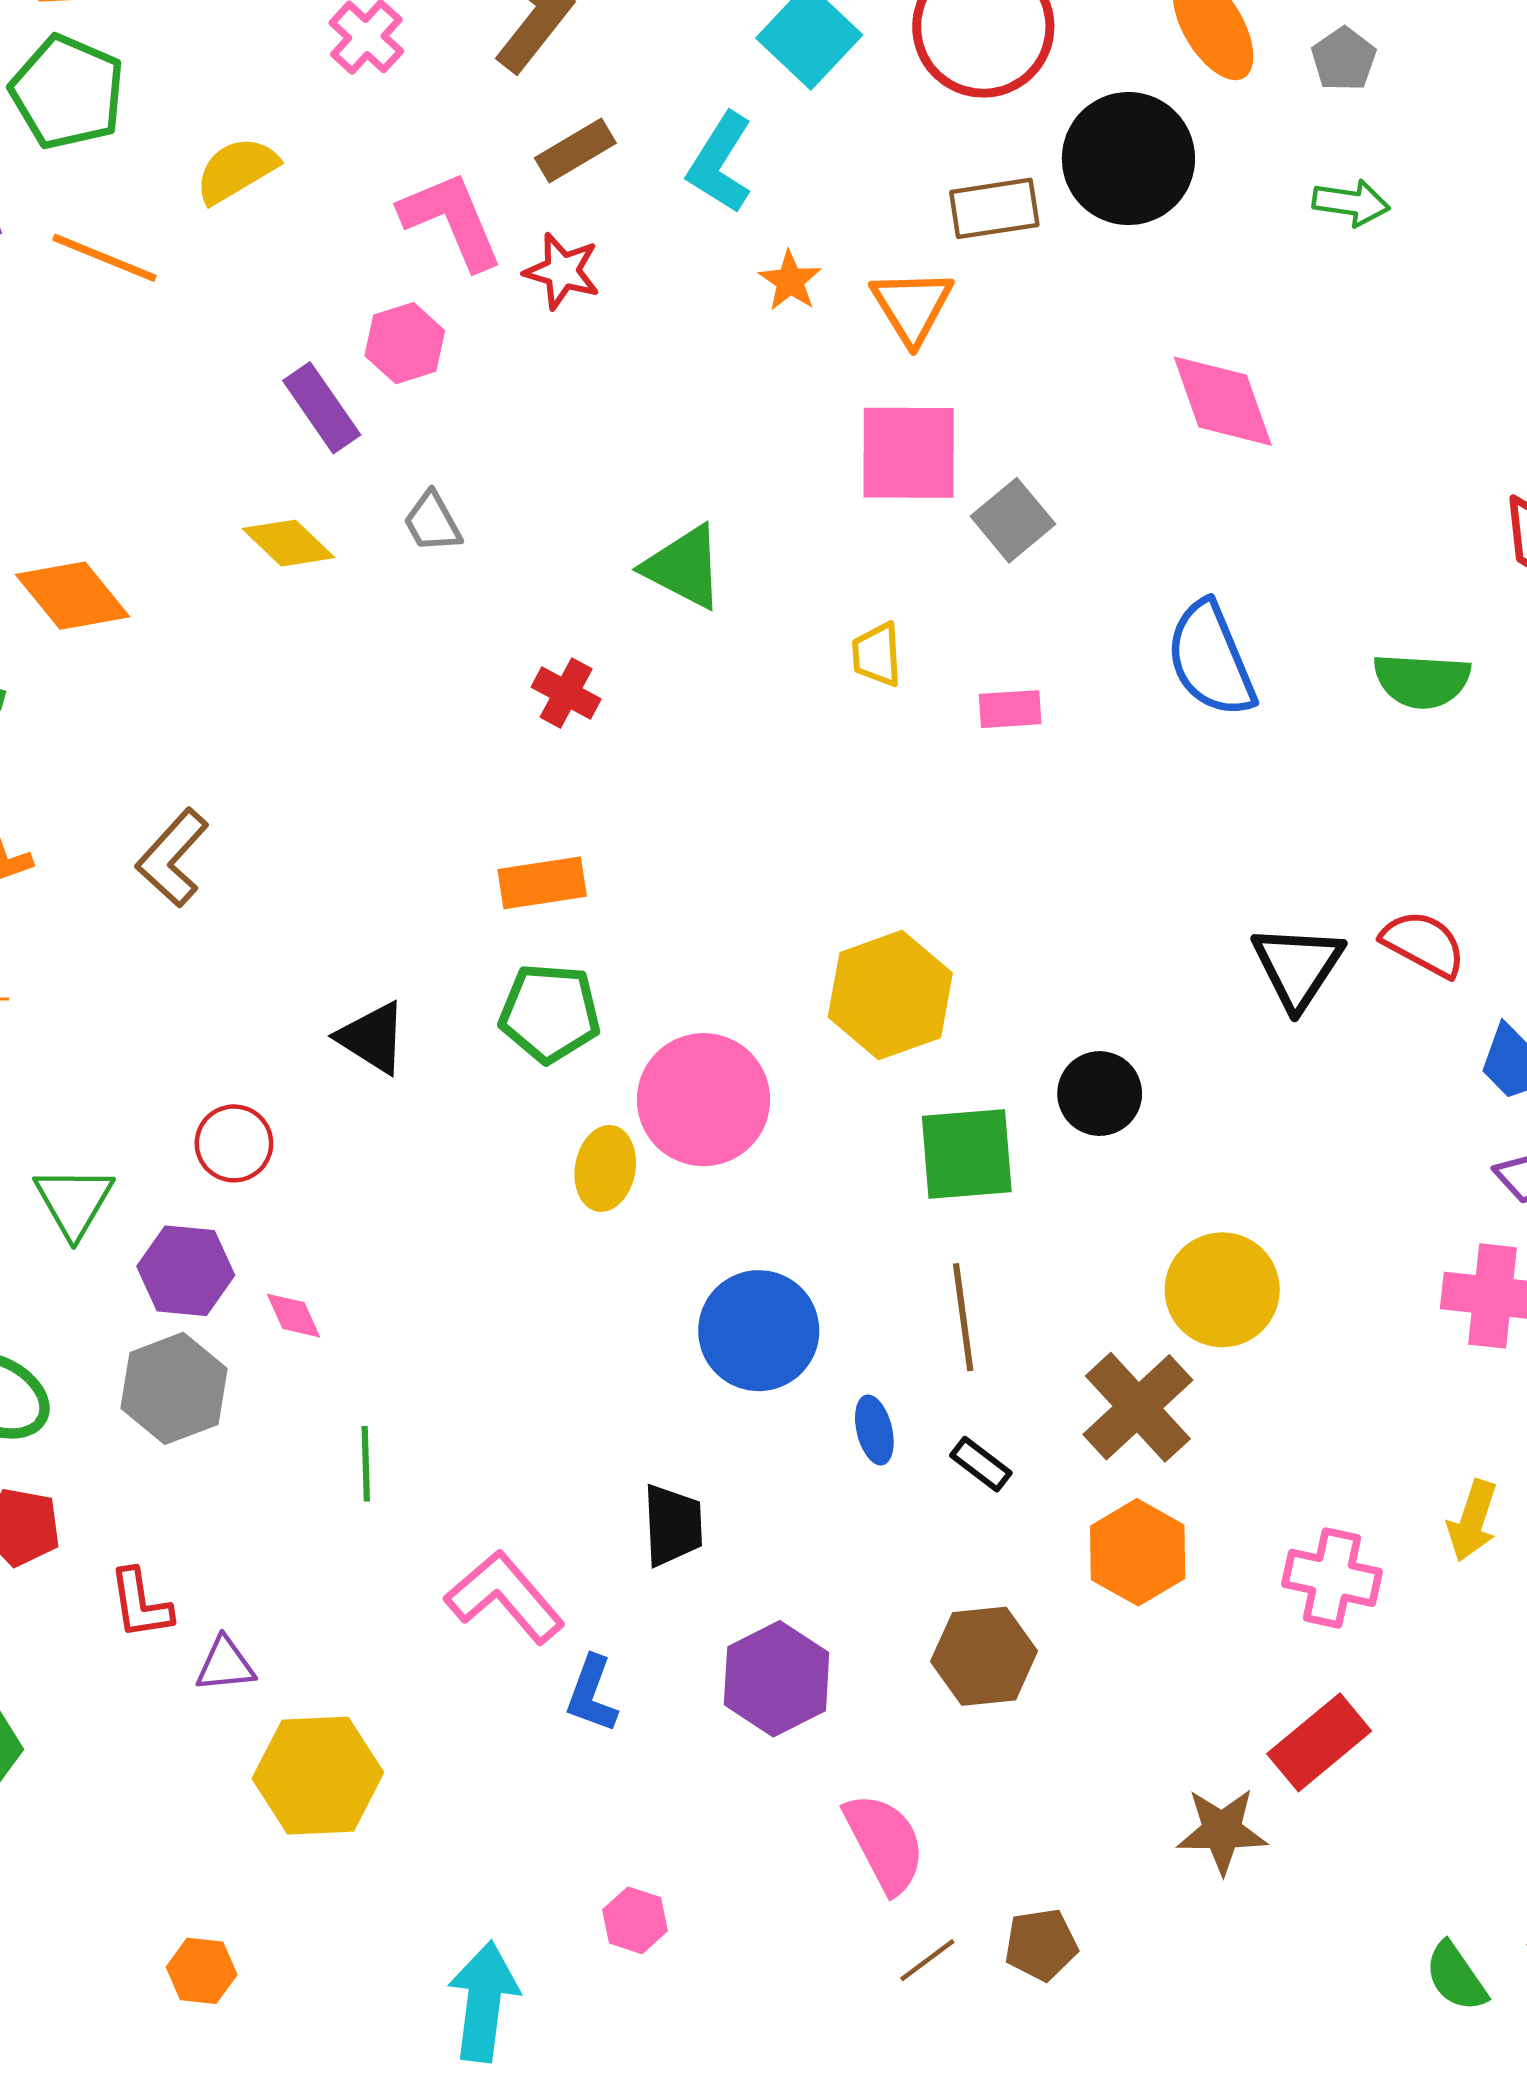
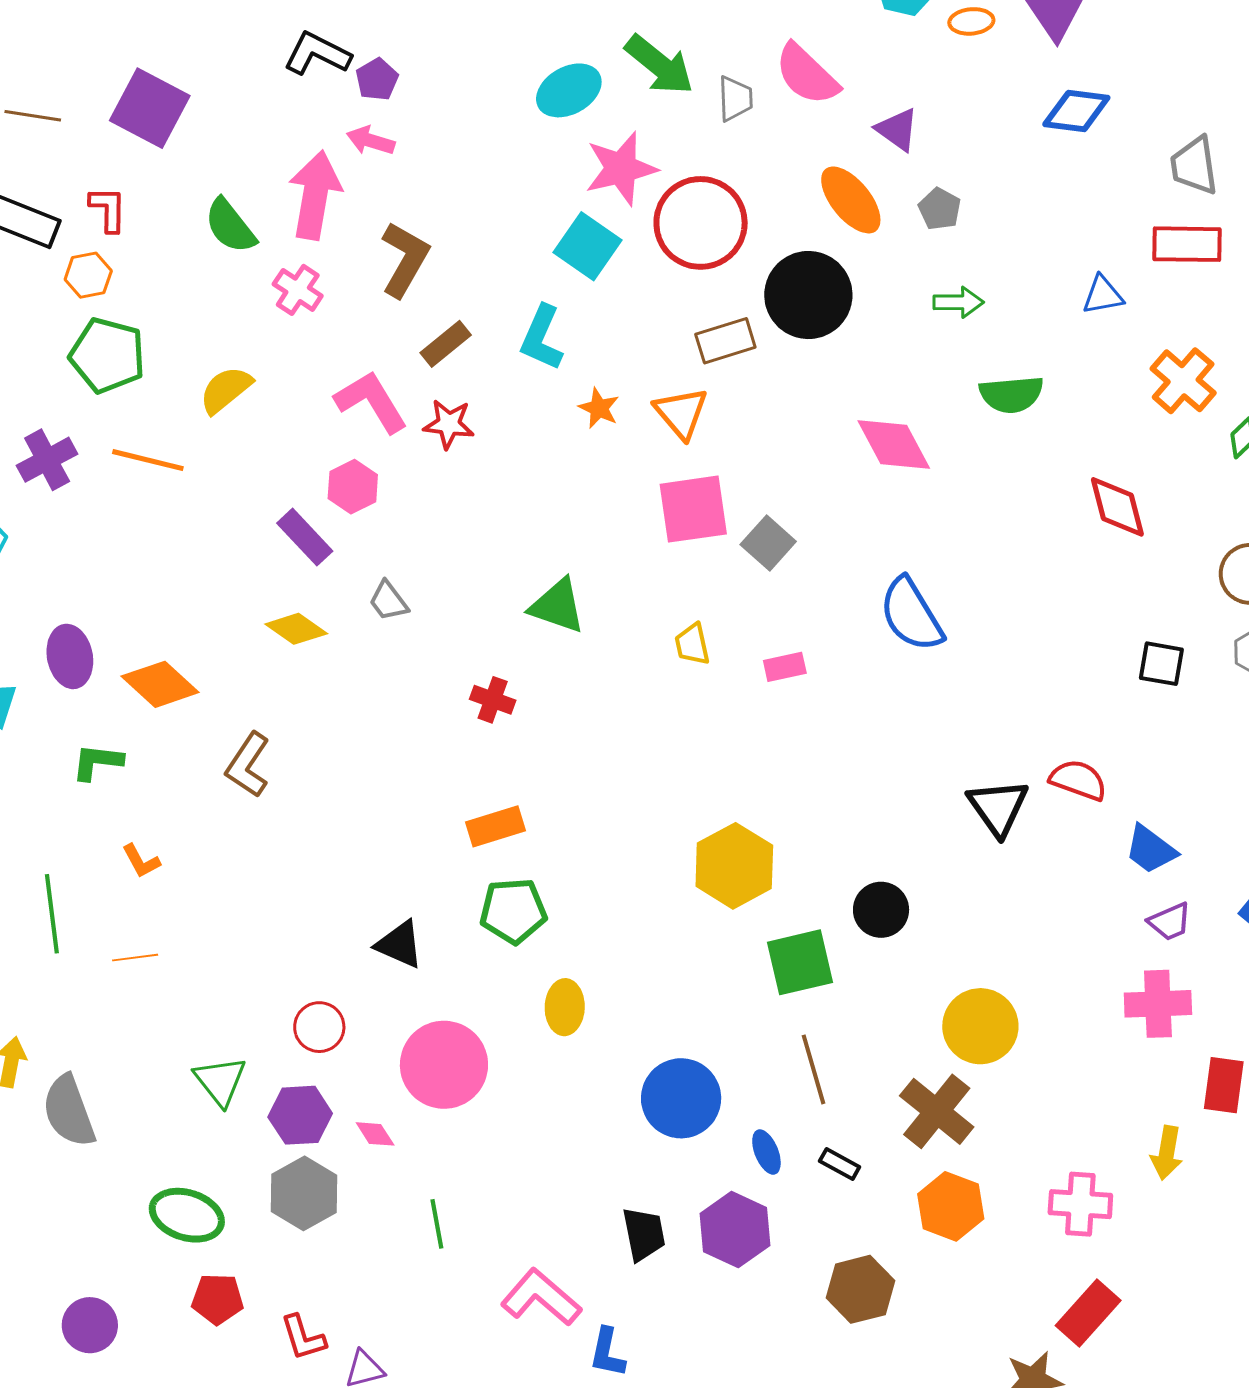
green semicircle: (1422, 681) -> (1011, 394), moved
brown L-shape: (172, 858) -> (248, 765), moved
pink circle: (704, 1100) -> (444, 1065), moved
purple hexagon: (777, 1679) -> (735, 1230), moved

